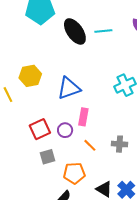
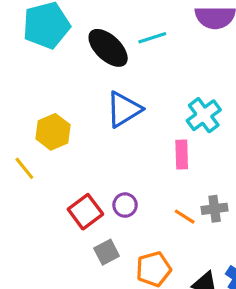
blue triangle: (69, 88) -> (124, 109), moved
pink rectangle: (83, 117) -> (182, 154), moved
orange line: (90, 145) -> (185, 217), moved

